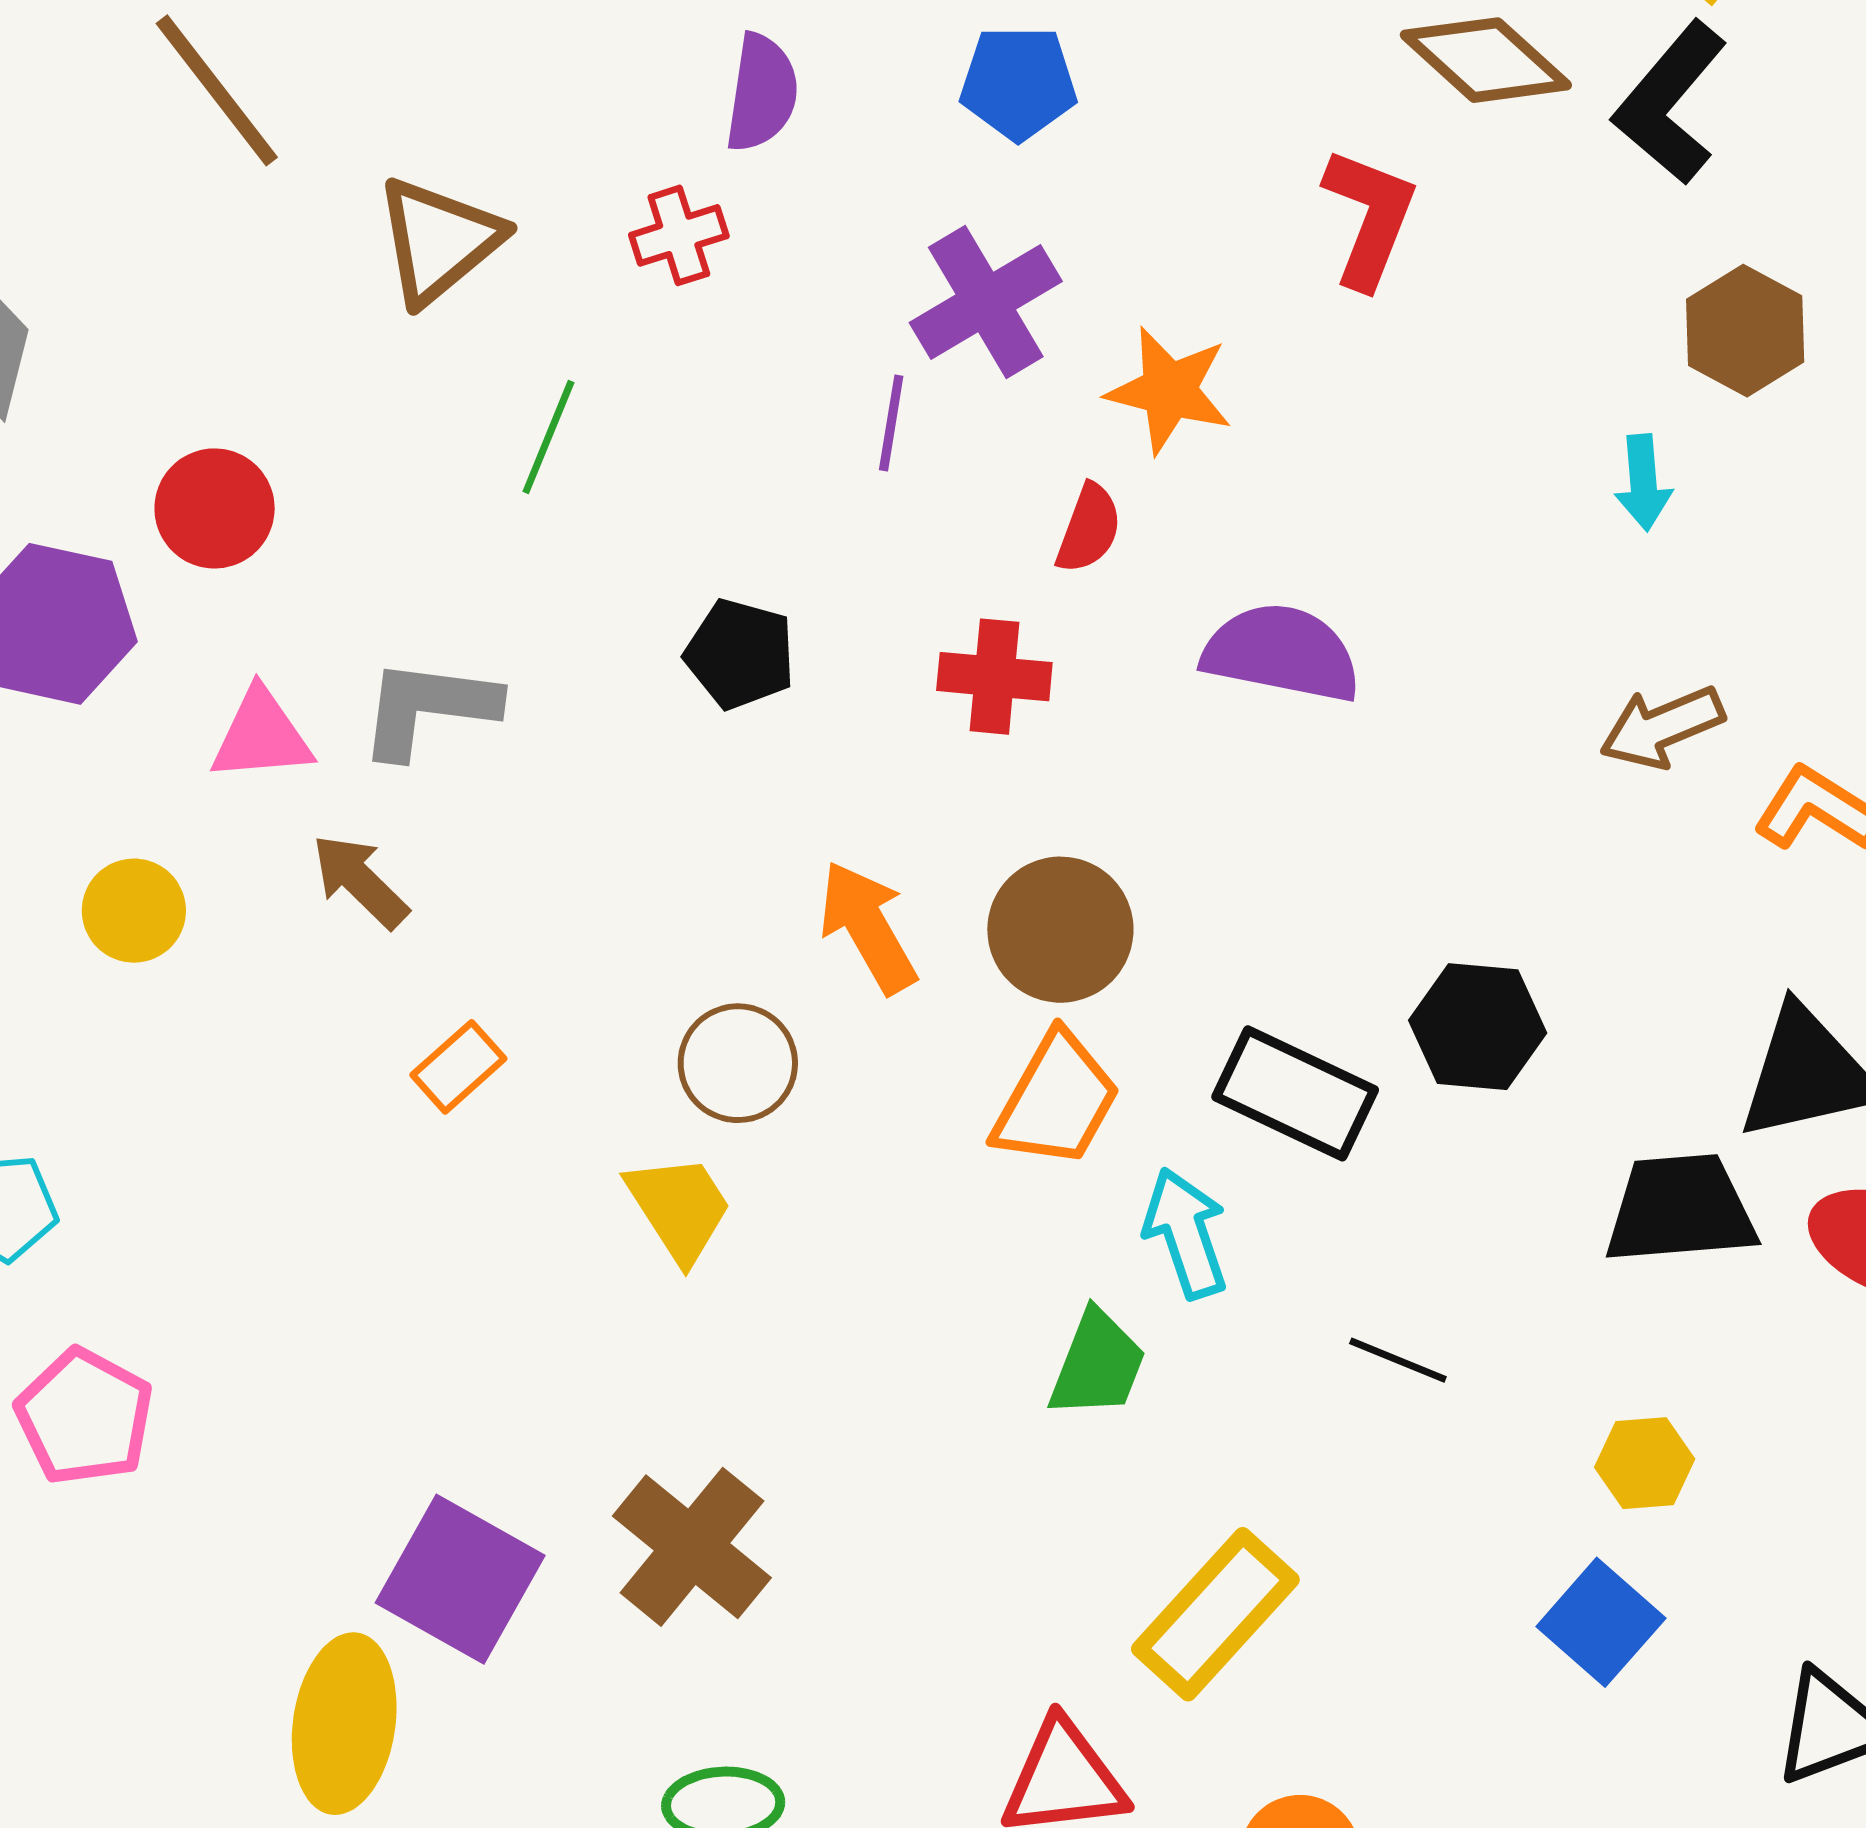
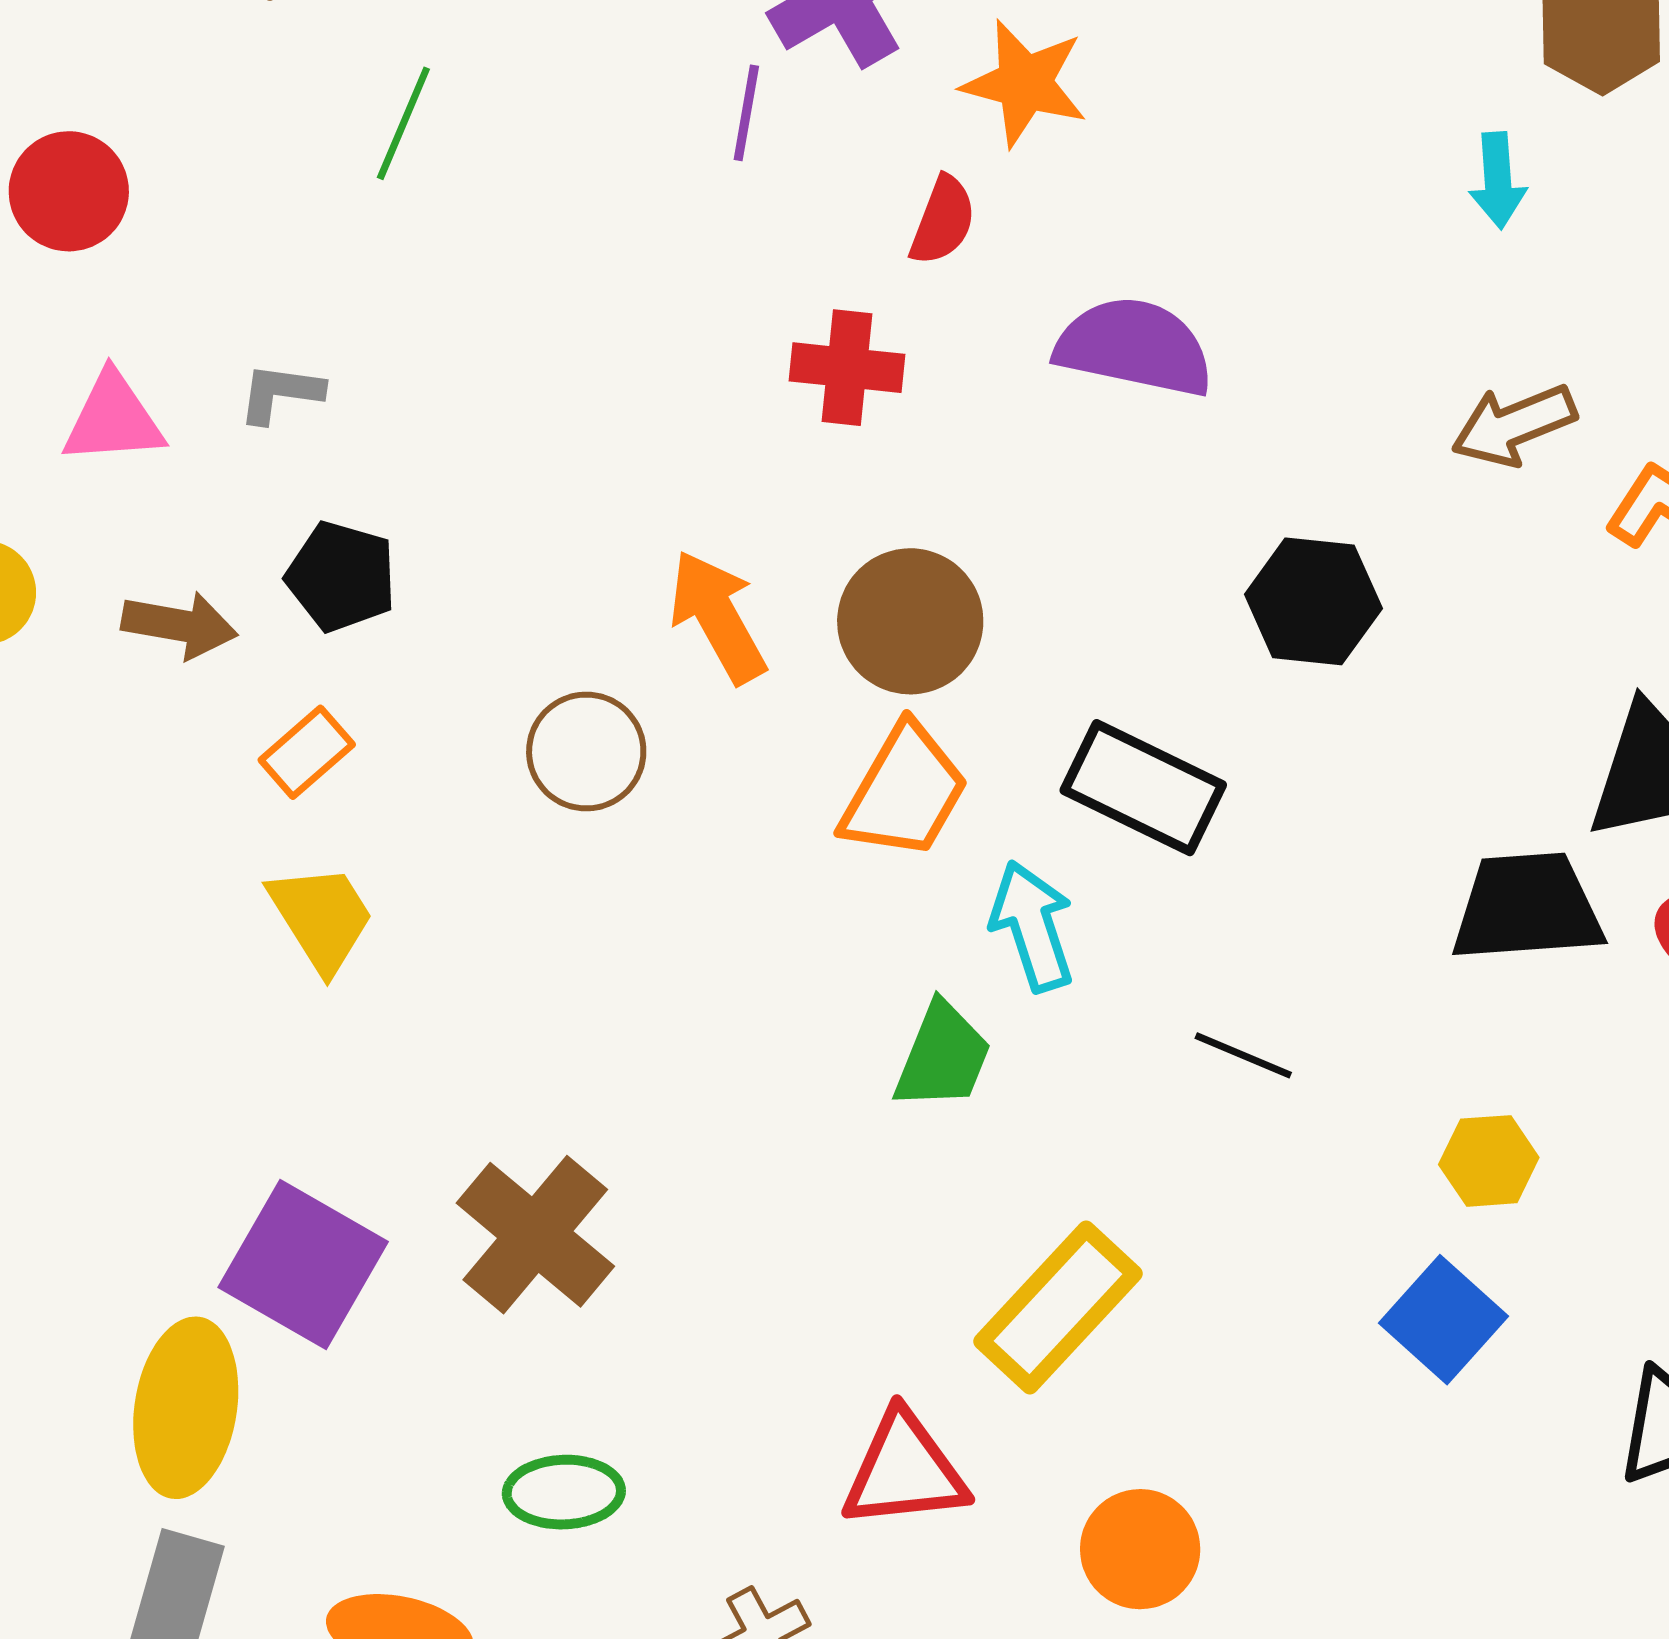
black pentagon: (740, 654) -> (341, 577), moved
gray L-shape: (428, 708) -> (280, 393), size x0.6
brown arrow: (360, 881) -> (179, 625), moved, turned 145
black hexagon: (1478, 1027) -> (1313, 601), moved
yellow trapezoid: (679, 1208) -> (321, 918), moved

